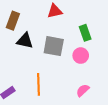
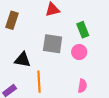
black triangle: (25, 41) -> (23, 60), moved
pink semicircle: (83, 90) -> (82, 86), turned 144

